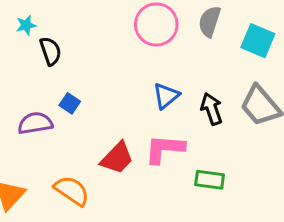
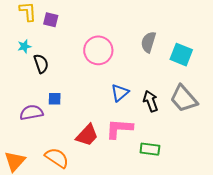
pink circle: (156, 24) -> (98, 50), moved
blue square: (70, 103) -> (55, 99), turned -32

